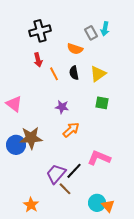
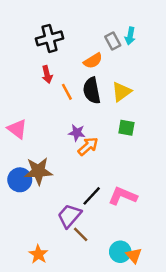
orange semicircle: (75, 49) -> (93, 61), turned -49
black semicircle: (74, 73) -> (92, 91), size x1.5
orange arrow: (71, 130) -> (88, 146), moved
black line: (74, 171) -> (92, 196), moved

